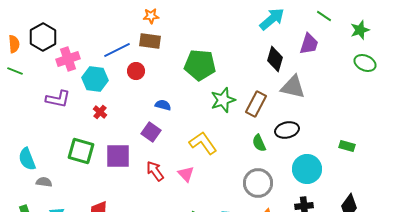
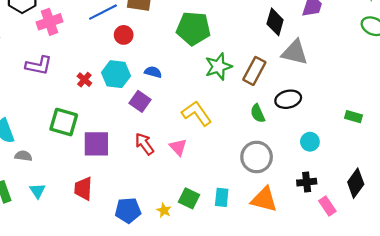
cyan hexagon: (95, 79) -> (116, 74), moved
purple square: (118, 156) -> (96, 144), moved
cyan circle: (307, 169) -> (310, 142), size x0.6

